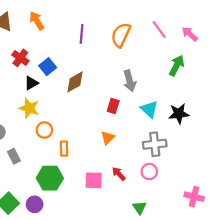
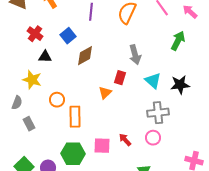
blue square: (48, 67) -> (68, 36), moved
black triangle: (31, 83) -> (45, 57), turned 32
yellow star: (29, 108) -> (32, 80), moved
orange triangle: (108, 138) -> (105, 93), moved
orange rectangle: (64, 149) -> (75, 117), size x1.5
green hexagon: (50, 178) -> (73, 154), moved

